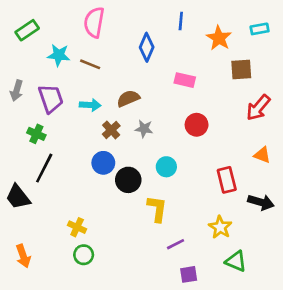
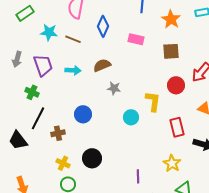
blue diamond: (147, 47) -> (103, 26), moved
brown square: (241, 70) -> (171, 51), moved
pink rectangle: (185, 80) -> (136, 39), moved
red circle: (197, 125) -> (176, 85), moved
brown cross: (111, 130) -> (58, 133), moved, turned 32
black circle: (128, 180) -> (92, 158), moved
yellow L-shape: (157, 209) -> (153, 101), moved
purple line: (176, 244) -> (138, 176), turned -64

